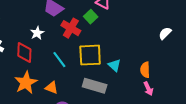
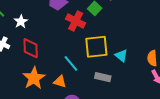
white star: (37, 33) -> (21, 22), moved
cyan line: (59, 60) -> (71, 63), moved
gray rectangle: (95, 86) -> (103, 77), size x0.7

